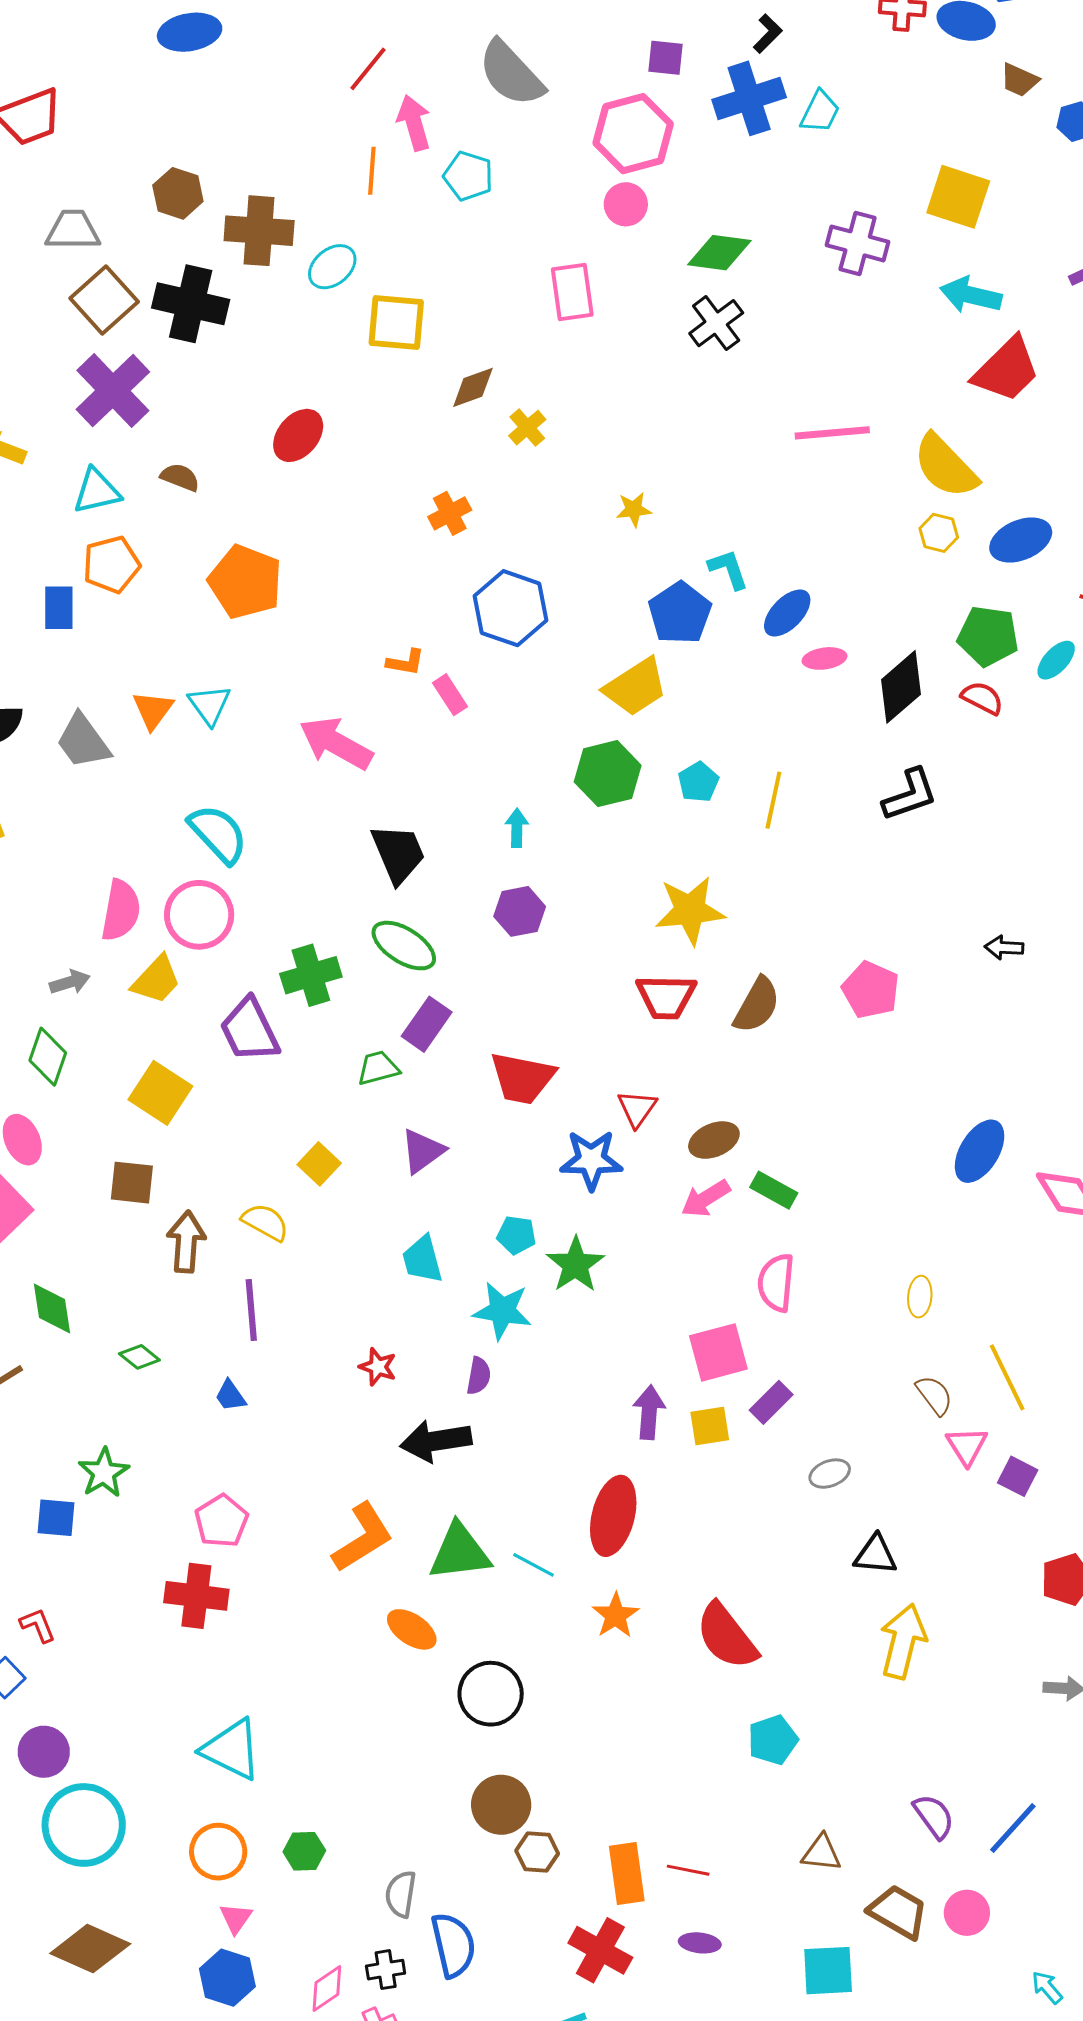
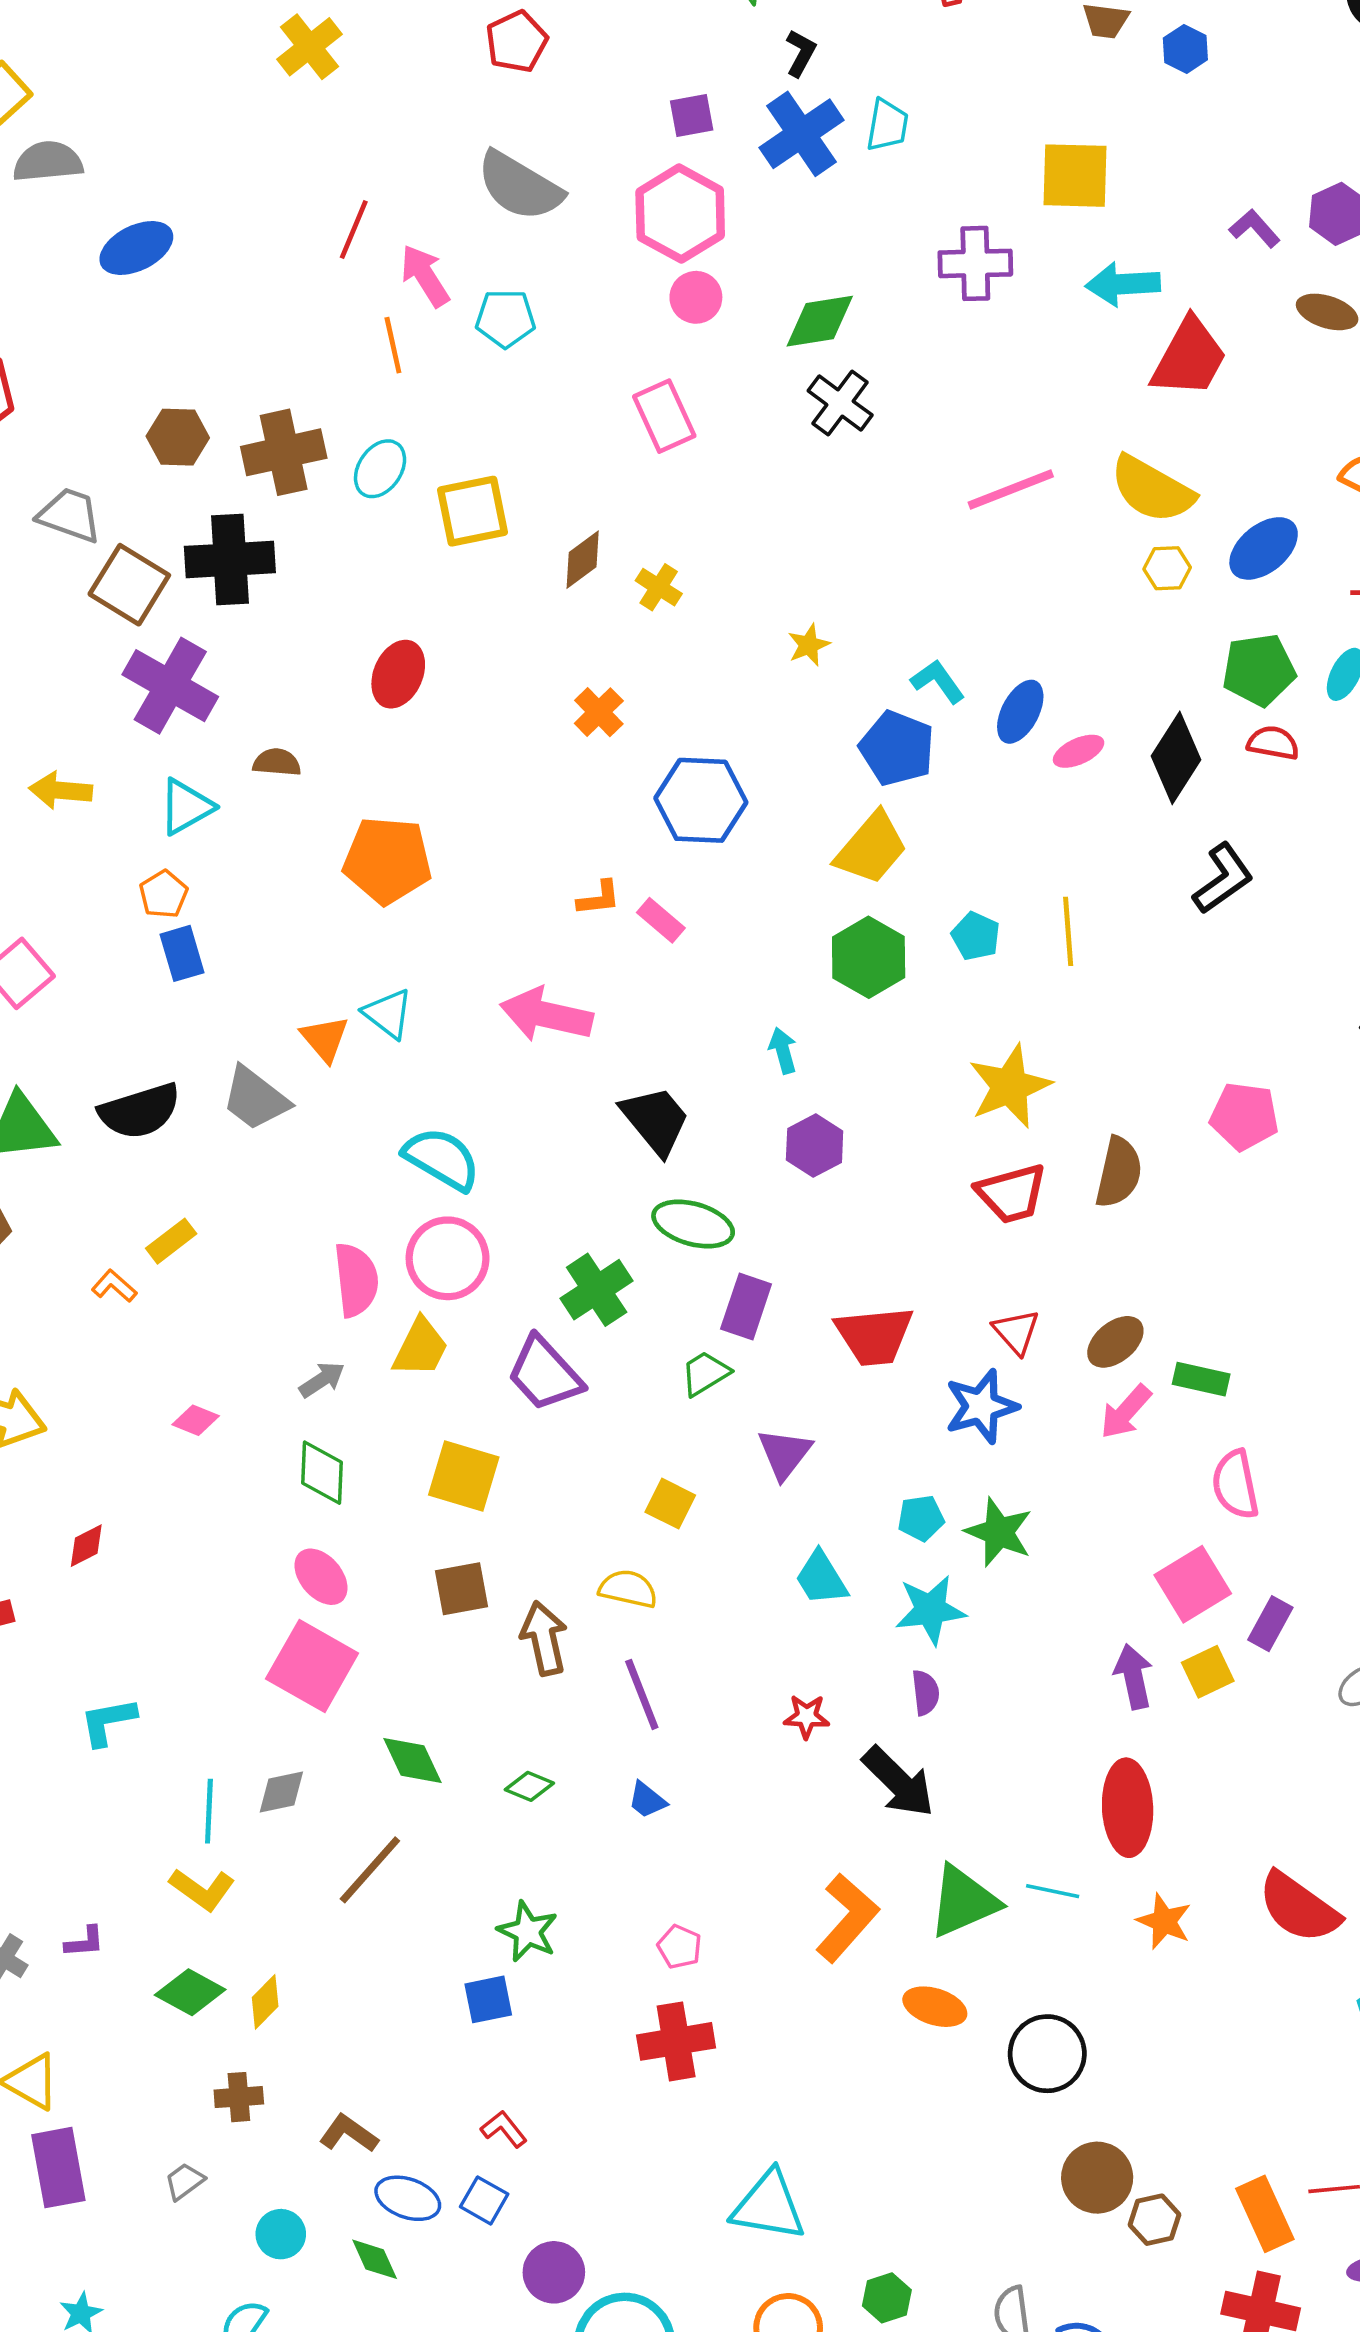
gray trapezoid: (73, 230) -> (70, 515), turned 36
orange pentagon: (111, 564) -> (164, 894), moved, size x0.7
black arrow: (436, 1441) -> (898, 1782), turned -110
pink pentagon: (221, 1521) -> (679, 1947), size x0.7

